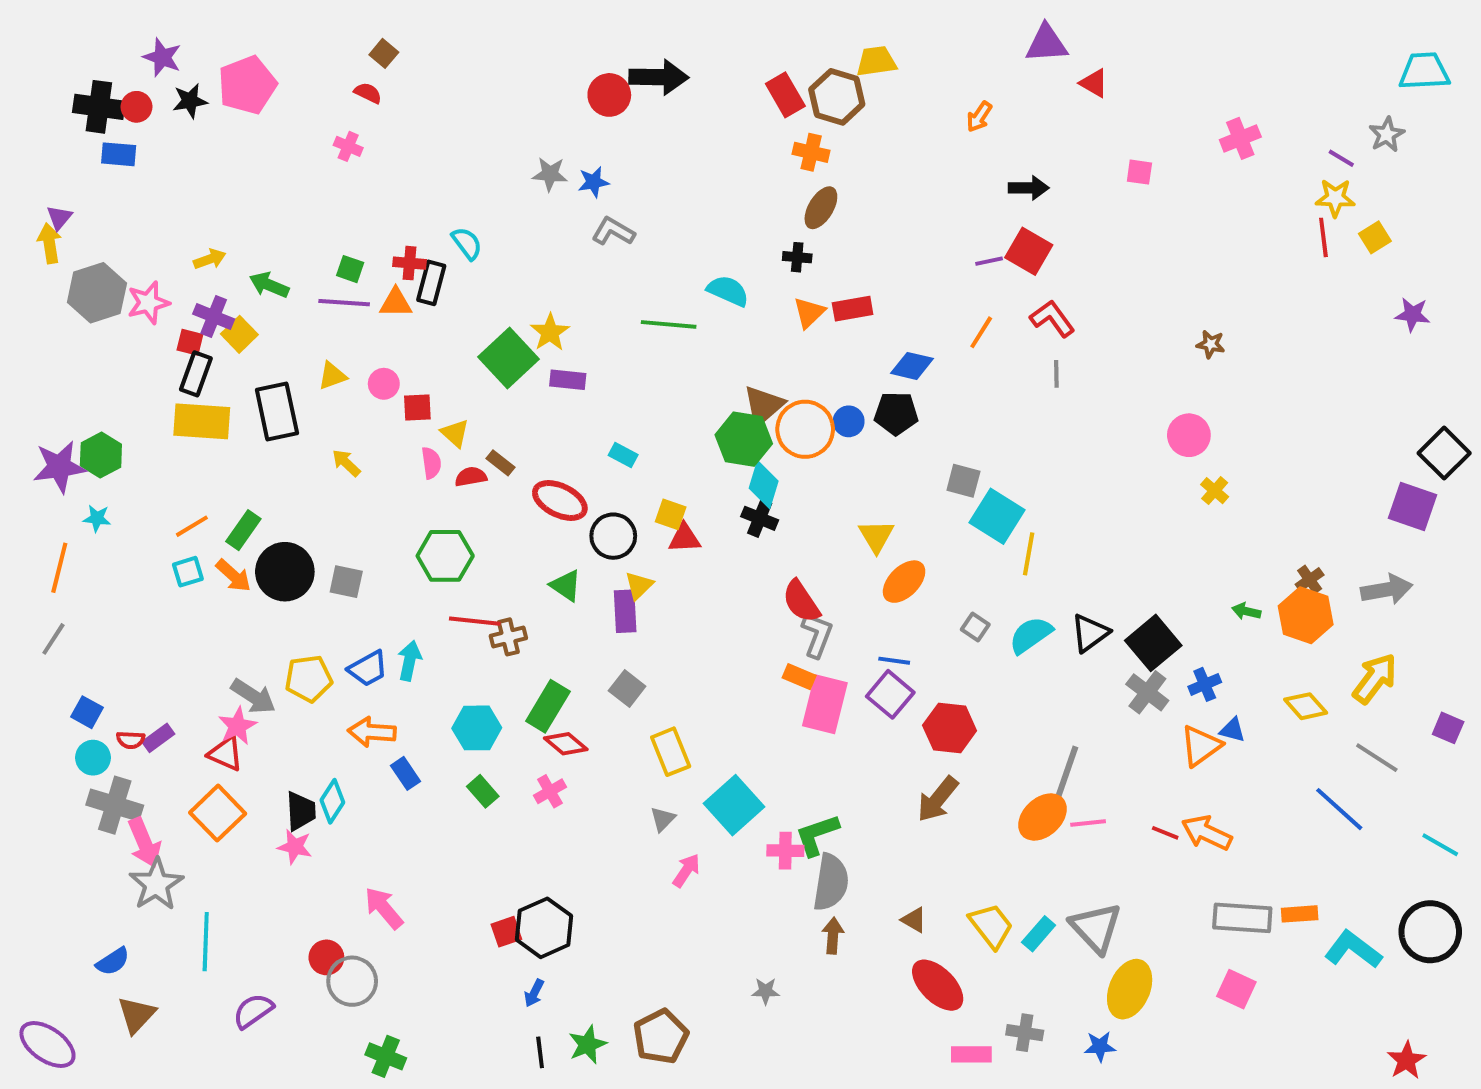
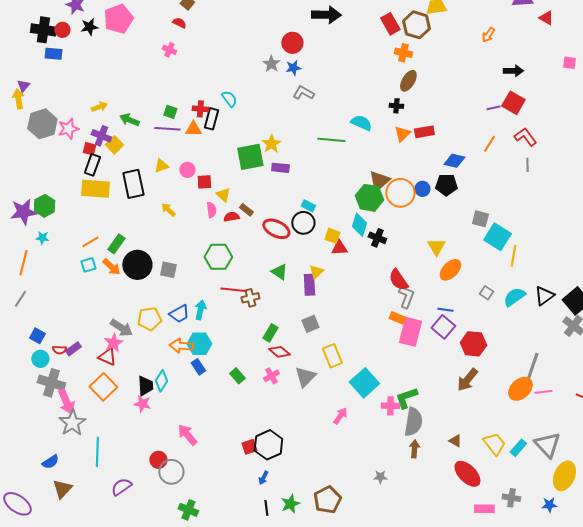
red circle: (609, 95) -> (292, 43), moved
gray star: (550, 174) -> (271, 64), turned 30
green square: (508, 358) -> (250, 157), turned 32
cyan diamond: (764, 485) -> (359, 225), moved
black circle: (613, 536) -> (303, 223), moved
gray square: (627, 688) -> (310, 324), turned 30
green rectangle: (548, 706) -> (270, 333), size x0.7
cyan hexagon: (477, 728) -> (199, 344), moved
gray triangle: (663, 819) -> (305, 377), moved, size x1.6

